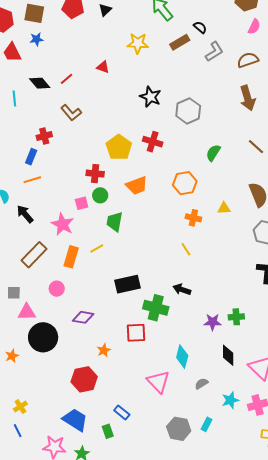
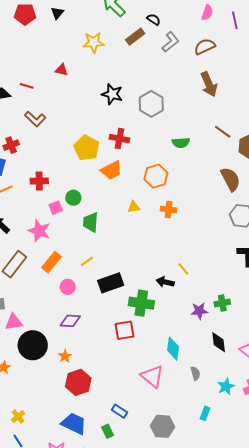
red line: (66, 79) -> (27, 86), turned 64
green semicircle: (213, 153) -> (181, 143), turned -120
red cross: (95, 174) -> (39, 181), moved
orange trapezoid: (137, 186) -> (111, 170), moved
yellow triangle: (224, 208) -> (134, 207), moved
yellow line: (97, 249) -> (87, 261), moved
yellow line: (186, 249) -> (183, 269), moved
orange rectangle: (71, 257) -> (52, 262), turned 30
pink circle: (57, 289) -> (68, 287), moved
orange star: (104, 350) -> (65, 356), moved
gray semicircle: (202, 384) -> (195, 373), turned 112
gray hexagon: (179, 429) -> (162, 426), moved

